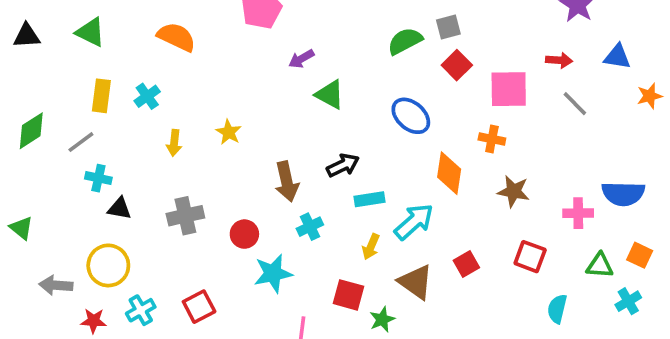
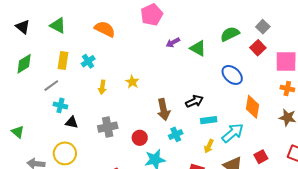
gray square: (448, 27) -> (263, 27), moved, turned -32
black triangle: (27, 36) -> (23, 27), turned 42
green triangle: (330, 94) -> (198, 48), moved
green diamond: (31, 131) -> (24, 64), moved
orange cross: (492, 139) -> (287, 88), moved

